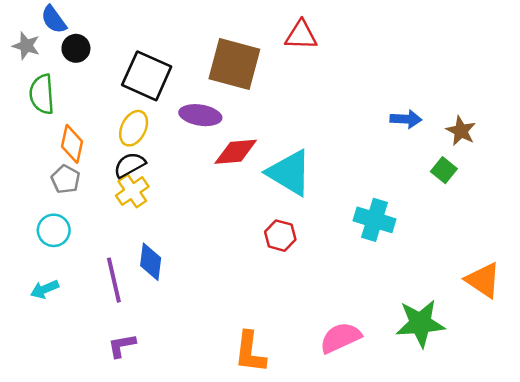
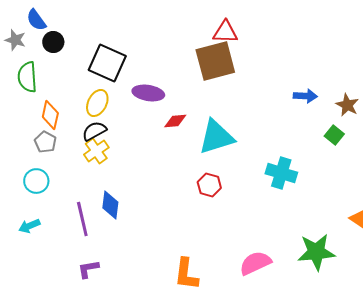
brown square: (234, 64) -> (215, 61), moved, turned -30
red diamond: (236, 152) -> (175, 121), size x0.7
cyan triangle: (289, 173) -> (216, 137), turned -48

